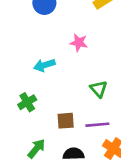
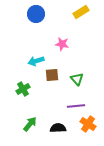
brown square: (66, 121) -> (52, 75), moved

